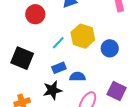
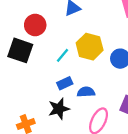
black square: (22, 58) -> (20, 50), moved

